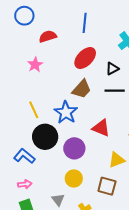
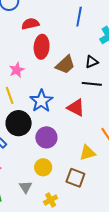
blue line: (85, 23) -> (79, 17), moved
red ellipse: (85, 58) -> (42, 47), moved, turned -45
pink star: (35, 65) -> (17, 70), moved
brown trapezoid: (82, 89) -> (65, 65), moved
red triangle: (101, 128) -> (76, 108), moved

